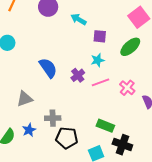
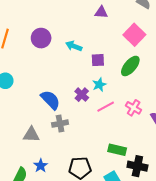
purple cross: (78, 75) -> (82, 95), moved
gray triangle: (25, 99) -> (31, 135), turned 30
gray cross: (53, 118) -> (60, 124), moved

